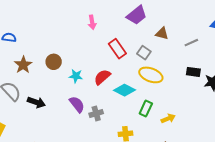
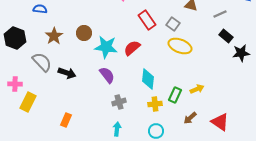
black rectangle: (193, 72) -> (226, 36), moved, turned 32
cyan star: (76, 76) -> (106, 47), size x1.6
cyan diamond: (125, 90) -> (148, 79), moved, turned 70
green rectangle: (146, 108) -> (175, 95), moved
gray cross: (96, 113) -> (119, 102), moved

